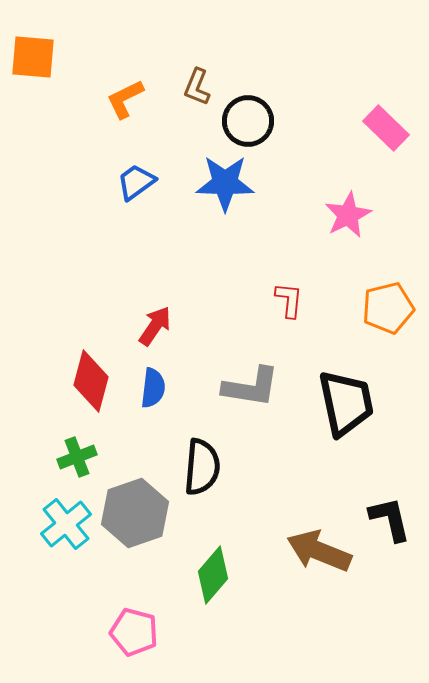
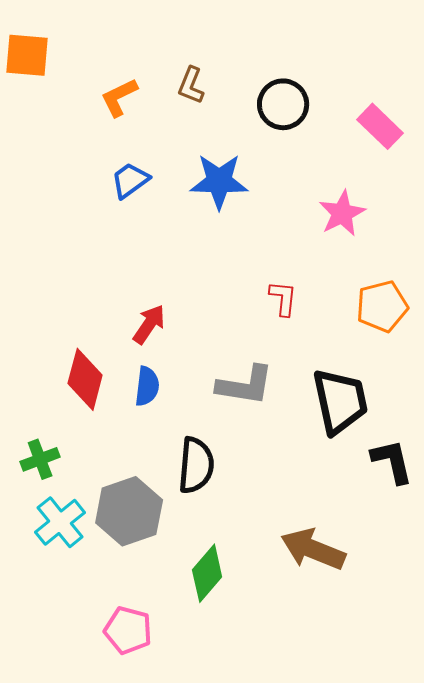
black circle: (248, 121) -> (283, 104), moved
green cross: (77, 457) -> (40, 459), moved
black L-shape: (390, 519) -> (392, 461), moved

